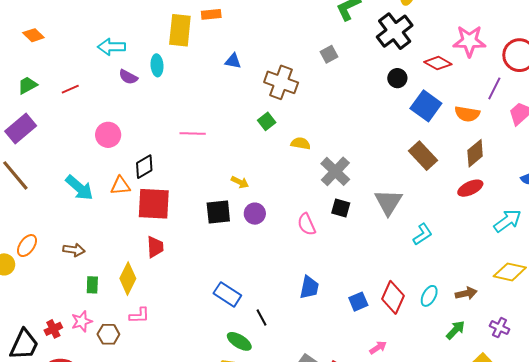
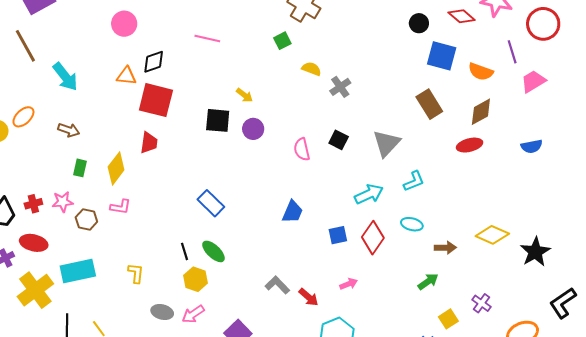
purple line: (494, 88) -> (512, 52), turned -55
blue square: (426, 106) -> (442, 56), turned -32
gray cross: (335, 171) -> (340, 87), moved, size x0.7
cyan arrow: (79, 188) -> (65, 77), moved
cyan arrow: (508, 221) -> (369, 194), moved
cyan ellipse: (429, 296) -> (412, 224), moved, turned 65
black line: (262, 317) -> (184, 251), moved
purple cross: (500, 328) -> (482, 303), moved

